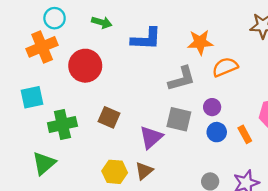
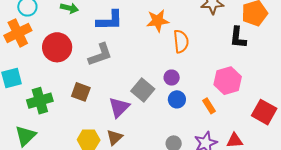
orange semicircle: (225, 67) -> (181, 41), turned 110
gray L-shape: (182, 79) -> (100, 55), moved
gray square: (179, 119) -> (143, 90), turned 30
orange rectangle: (245, 134) -> (209, 106), moved

